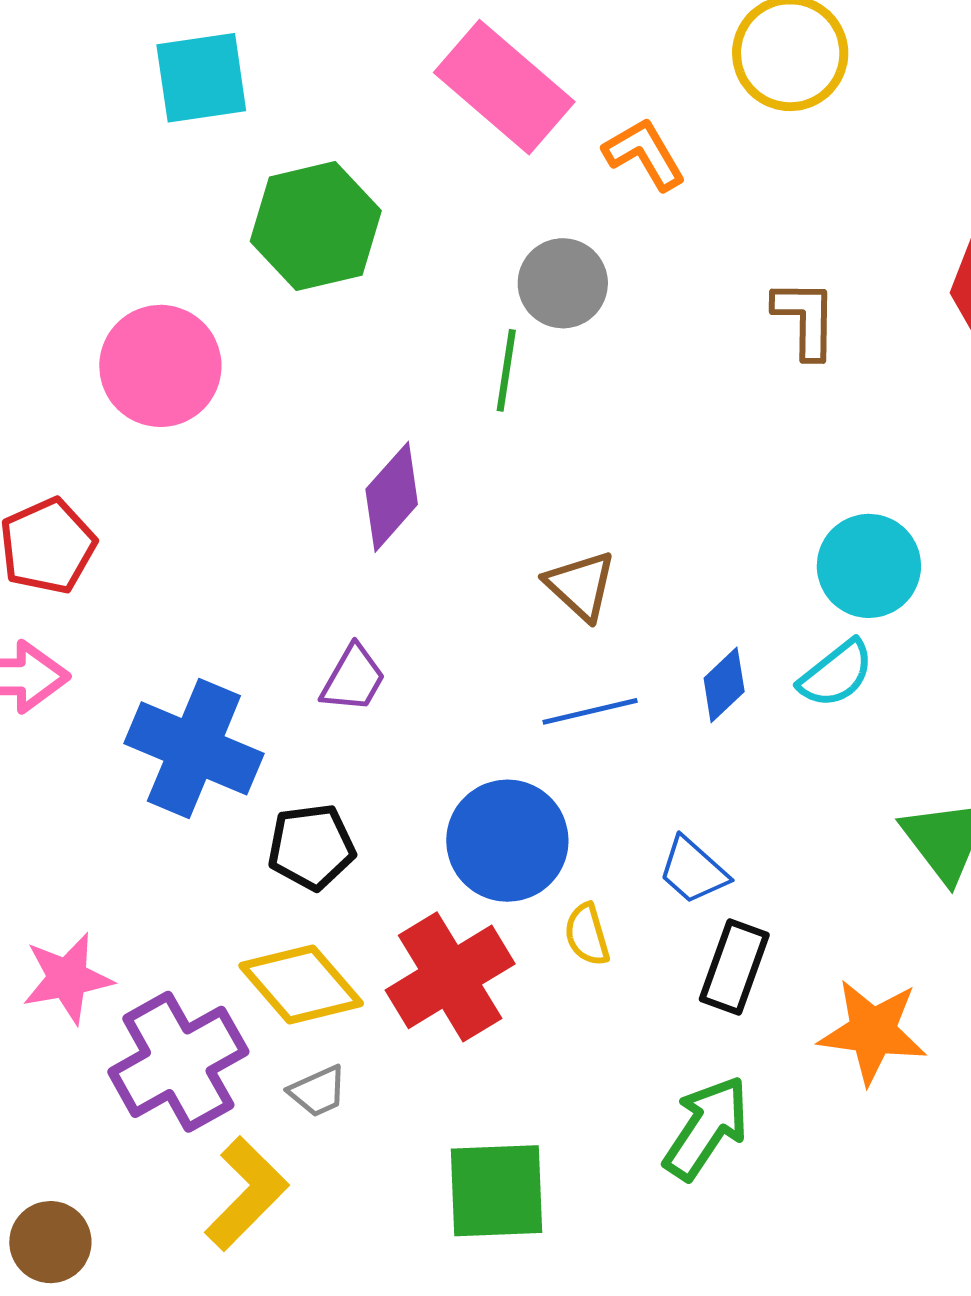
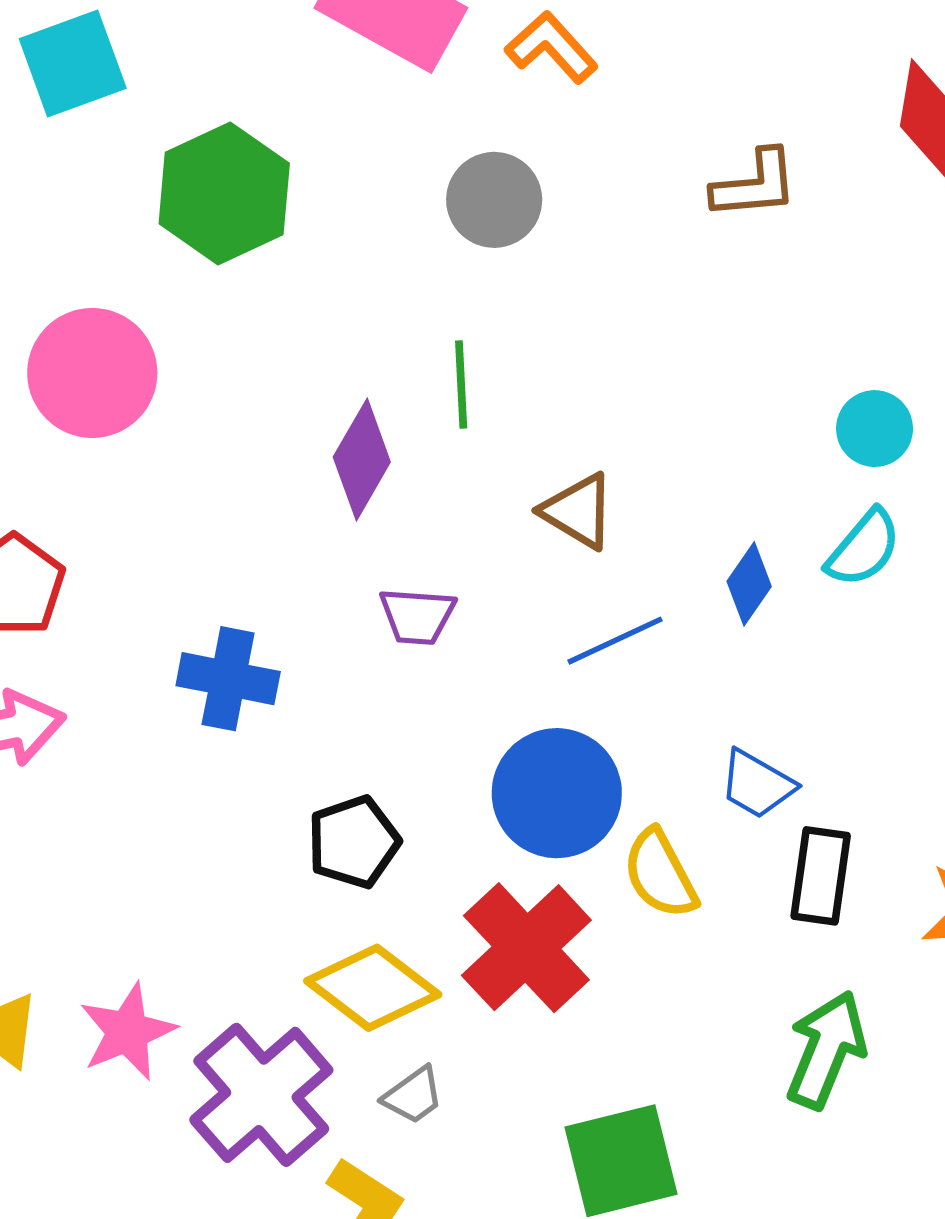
brown L-shape: (805, 319) -> (755, 185), turned 96
green line: (506, 370) -> (461, 385), moved
cyan circle: (869, 566) -> (875, 429), size x0.7
purple trapezoid: (353, 679) -> (417, 616), moved, turned 76
blue cross: (194, 748) -> (228, 679), moved, size x0.7
yellow semicircle: (587, 935) -> (660, 874), size x1.4

